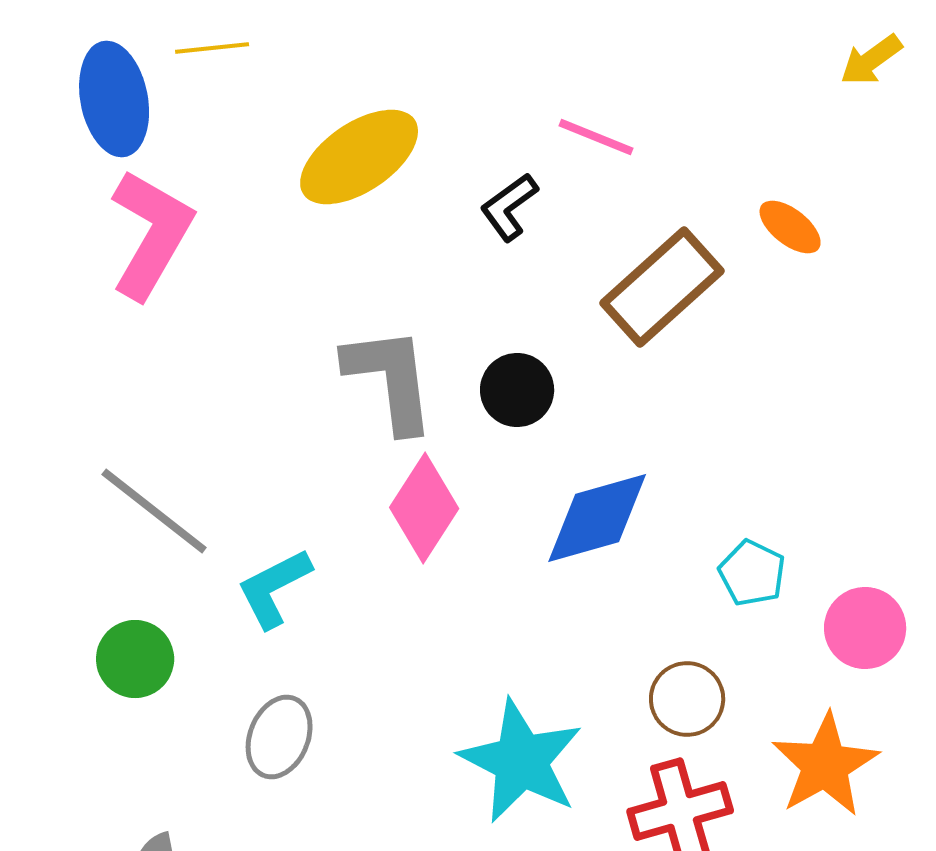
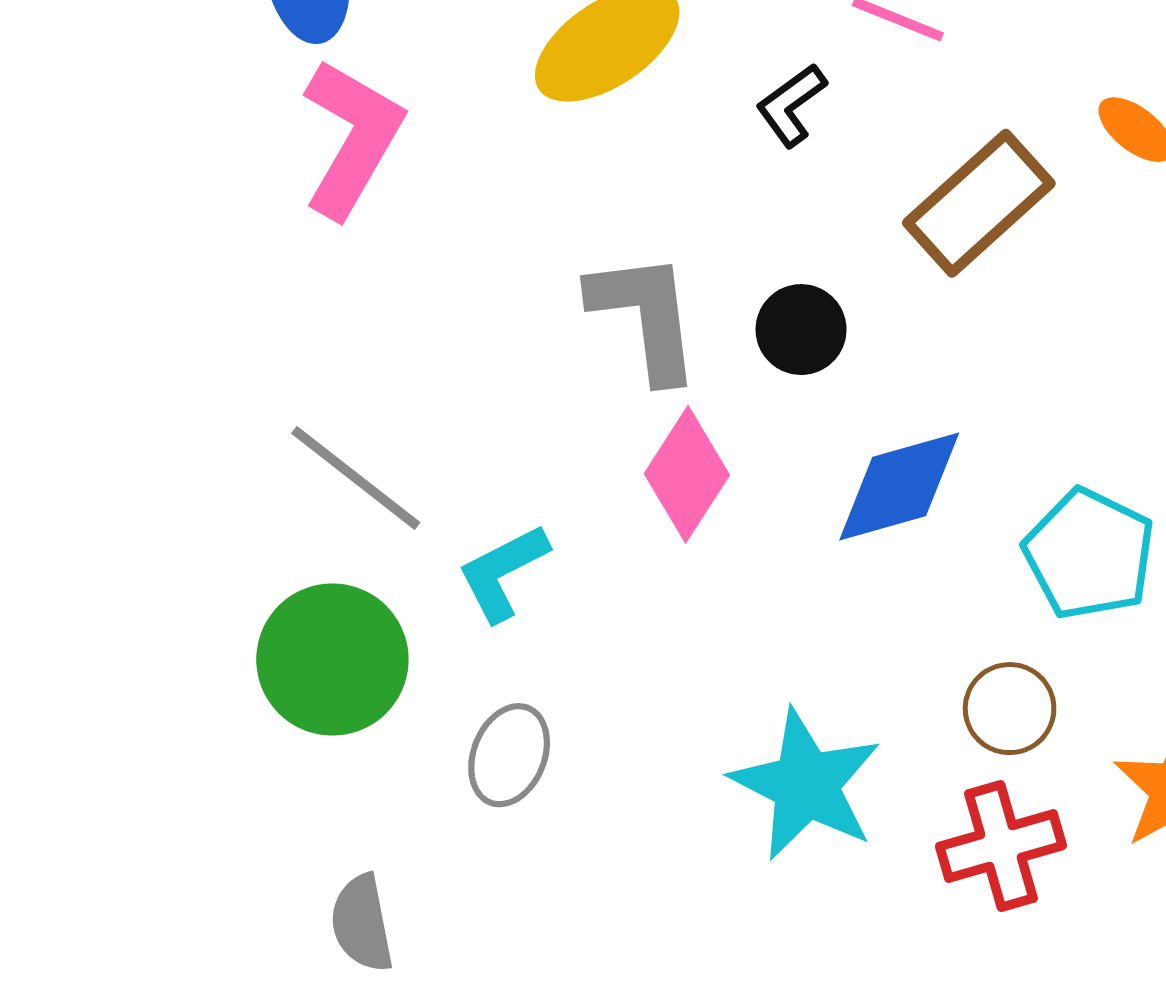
cyan pentagon: (752, 573) -> (1089, 554), size x1.6
green circle: (135, 659) -> (332, 660), size x1.6

